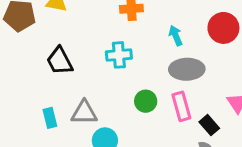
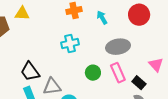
cyan arrow: (176, 36) -> (102, 18), moved
black trapezoid: (60, 61) -> (30, 71), moved

